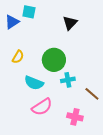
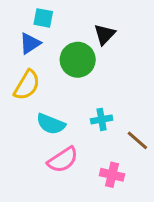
blue triangle: (12, 22) -> (30, 43), moved
yellow semicircle: (18, 57) -> (27, 85), size x1.5
green circle: (54, 60) -> (78, 60), moved

